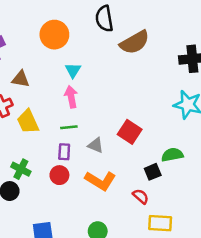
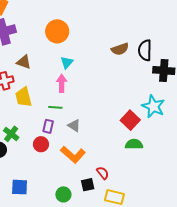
black semicircle: (104, 19) -> (145, 50), moved
brown semicircle: (135, 42) -> (120, 49), size x0.7
red square: (130, 132) -> (130, 120), moved
black square: (153, 172) -> (88, 185), moved

